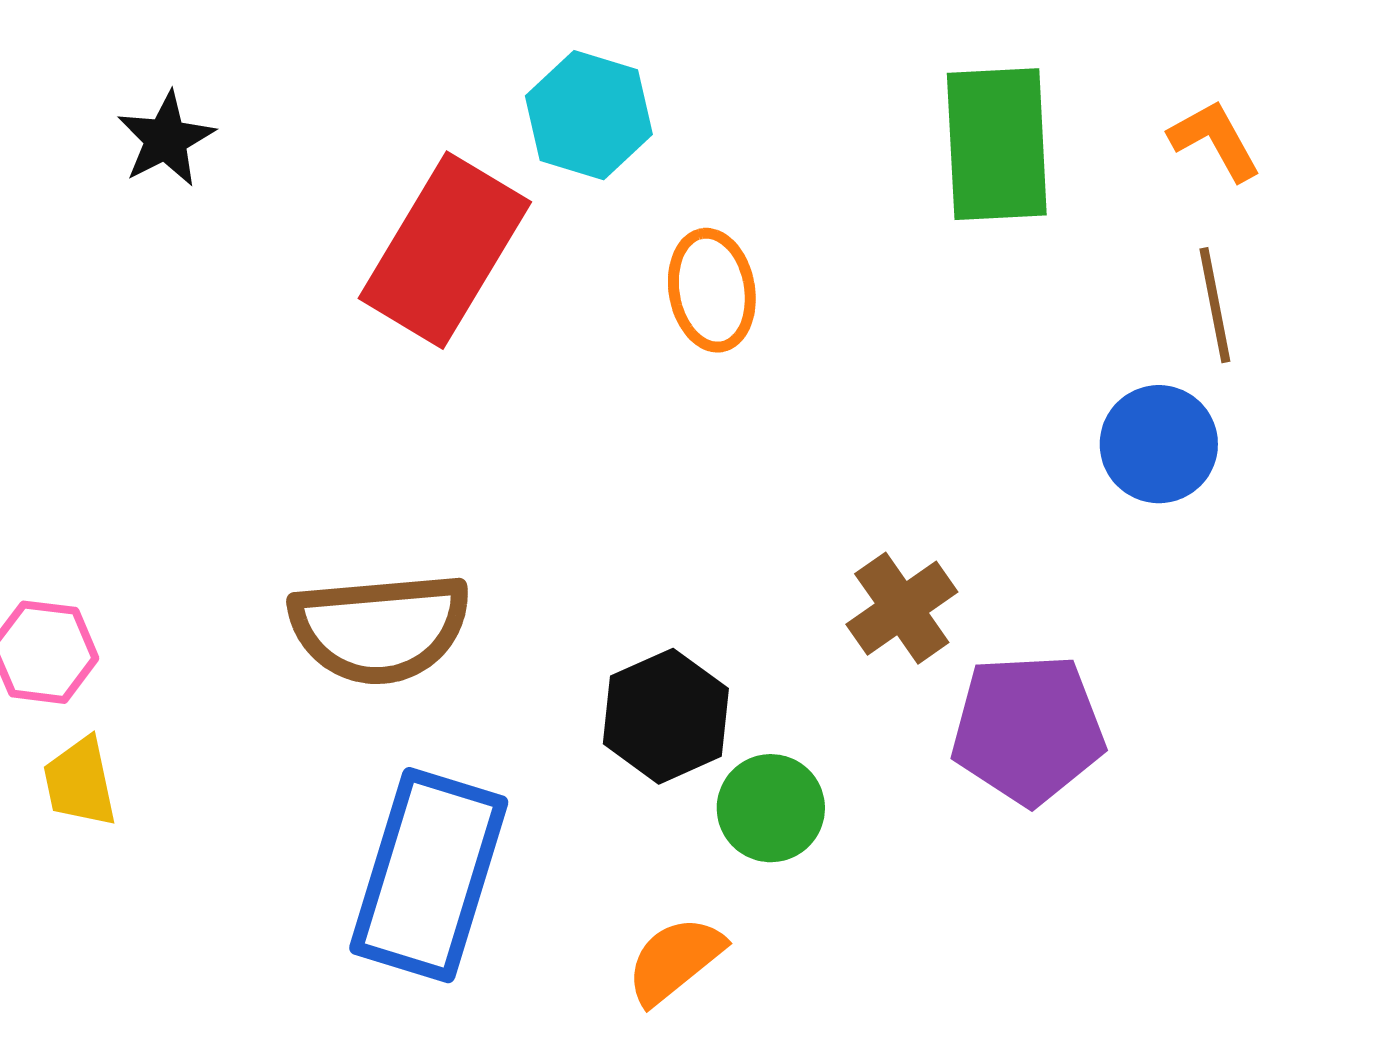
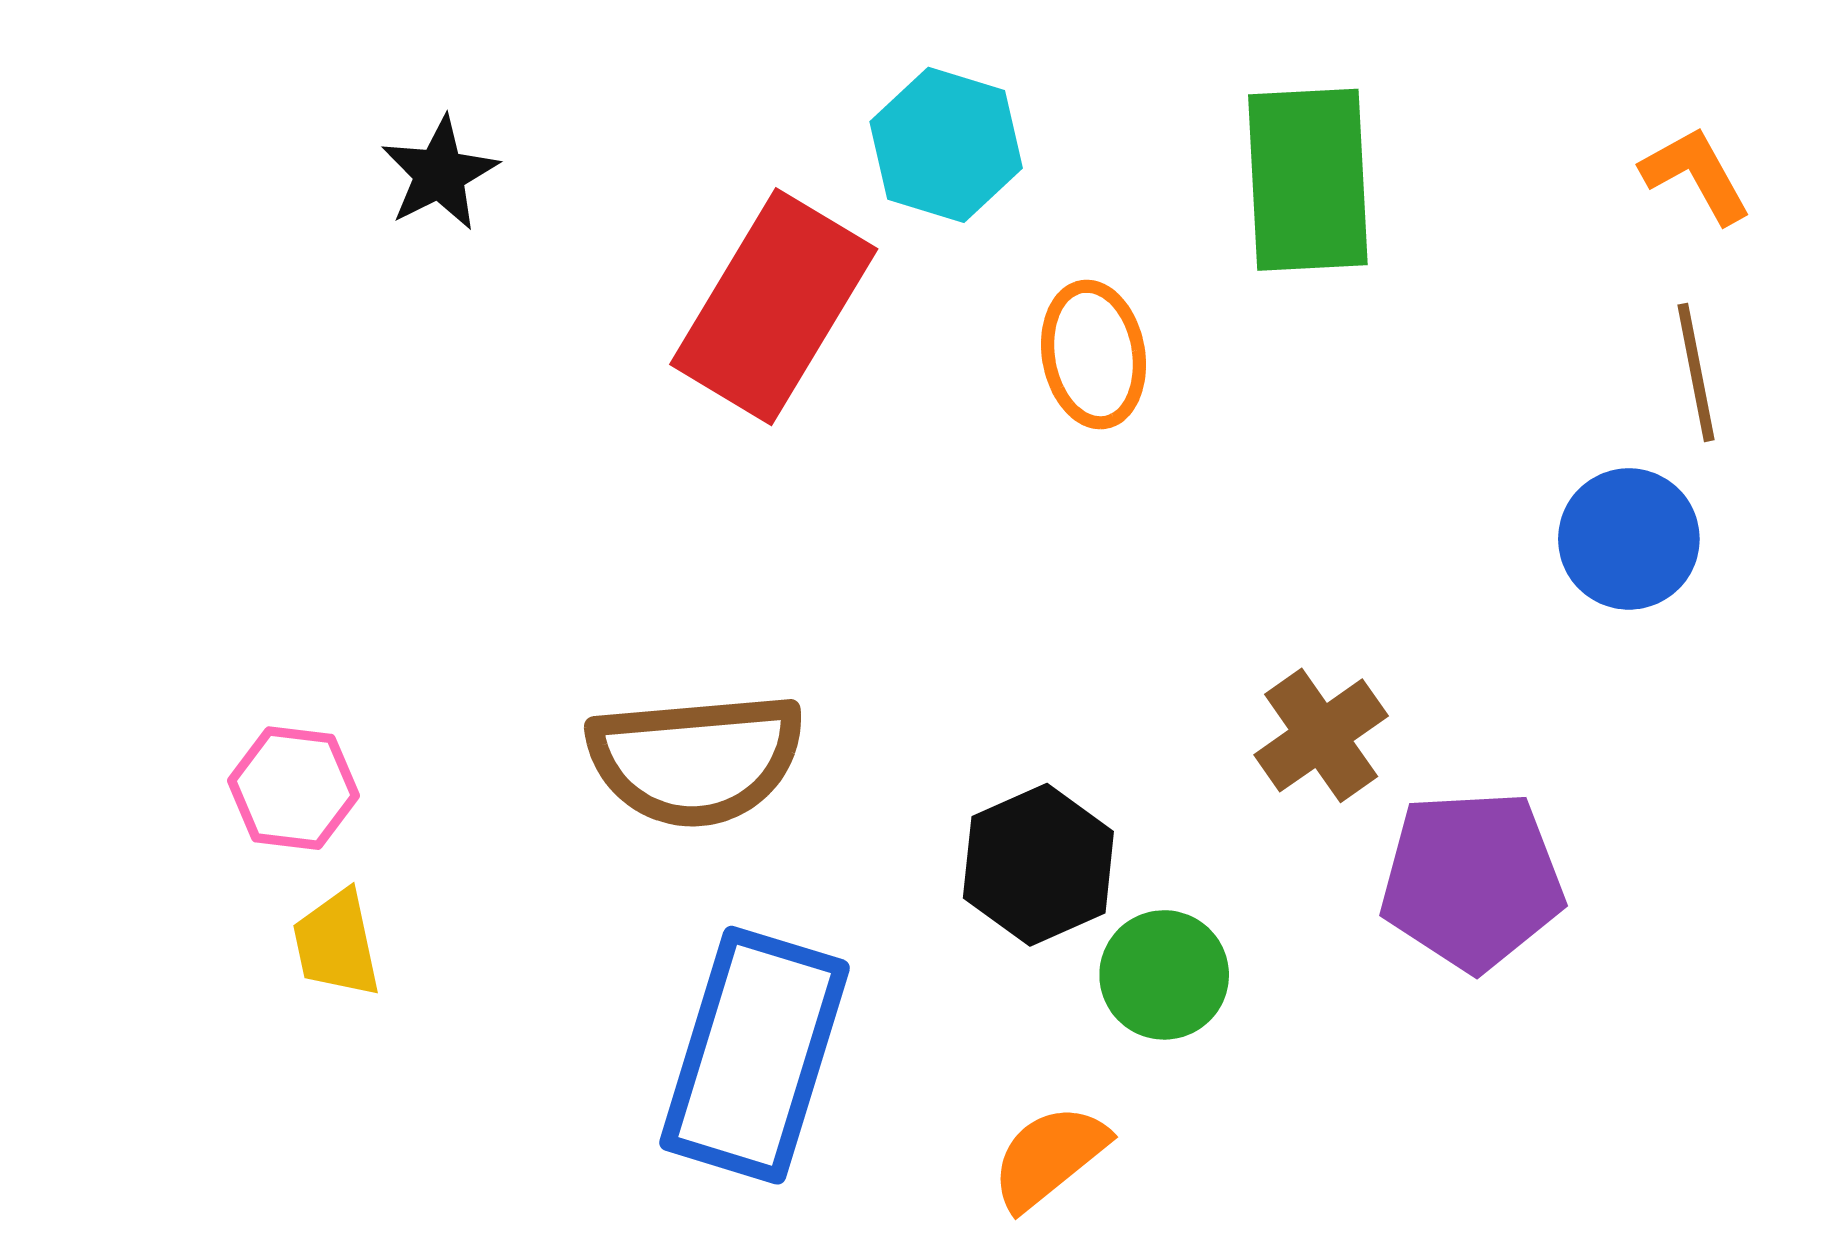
green rectangle: (997, 144) -> (1308, 180), moved

